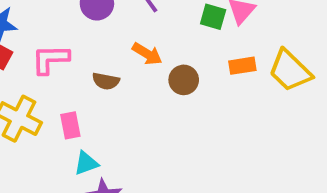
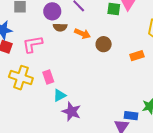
orange rectangle: (242, 66) -> (137, 56), moved
brown semicircle: (106, 81) -> (60, 27), moved

